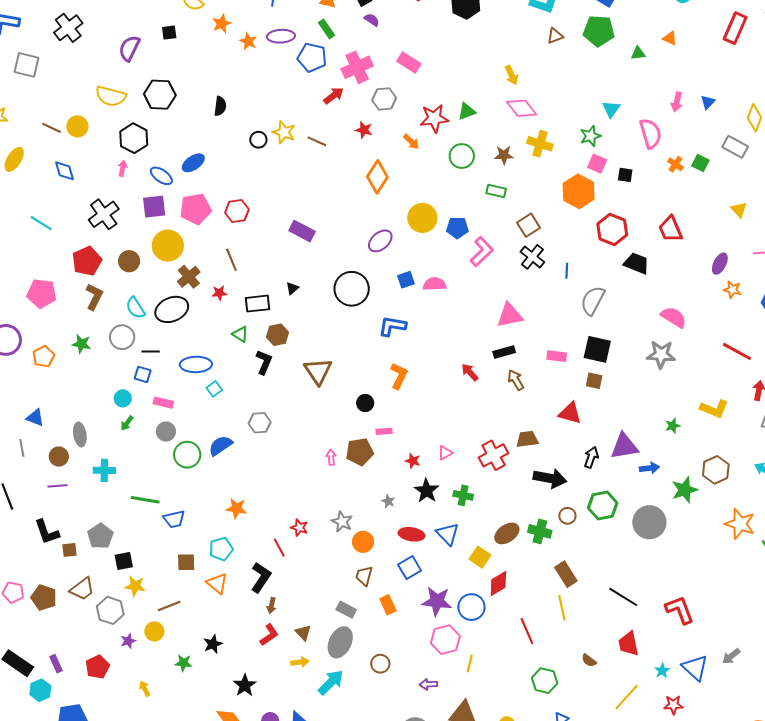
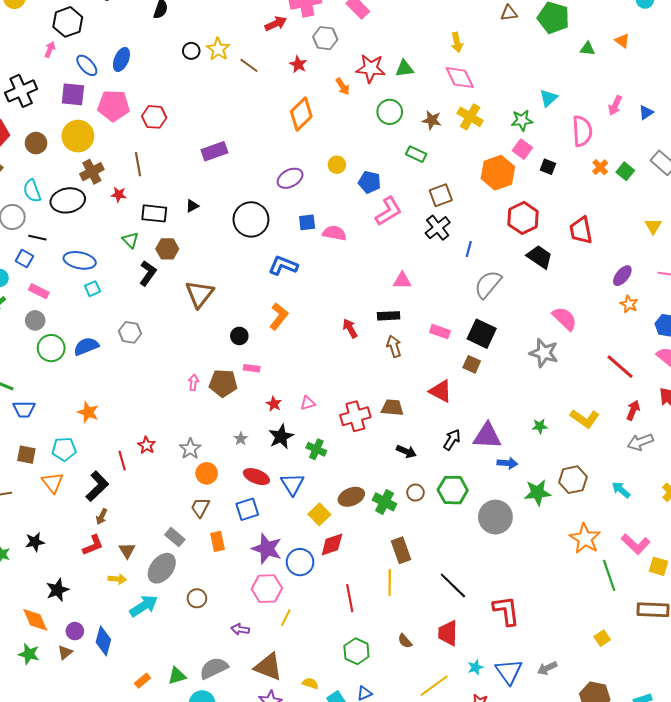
blue ellipse: (193, 163) -> (121, 59), turned -45
yellow circle: (422, 218) -> (337, 165), size x0.6
purple rectangle: (302, 231) -> (214, 151), turned -60
pink triangle: (510, 315) -> (402, 281), size x0.7
black arrow: (550, 478) -> (406, 451), size x0.6

